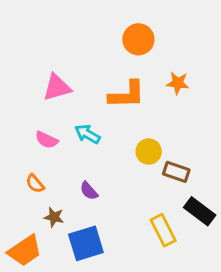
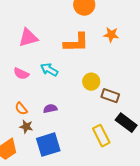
orange semicircle: (35, 184) -> (21, 109), moved
purple semicircle: (89, 191) -> (50, 109), turned 120

